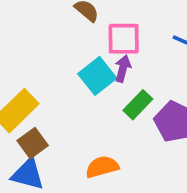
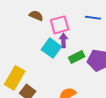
green rectangle: (138, 105) -> (77, 57), turned 35

